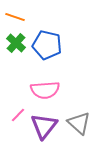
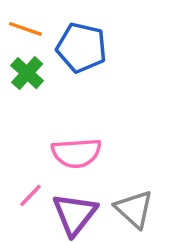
blue pentagon: (47, 45) -> (81, 48), moved

